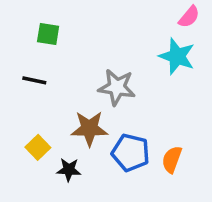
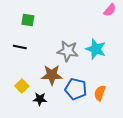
cyan star: (177, 56) -> (96, 49), moved

